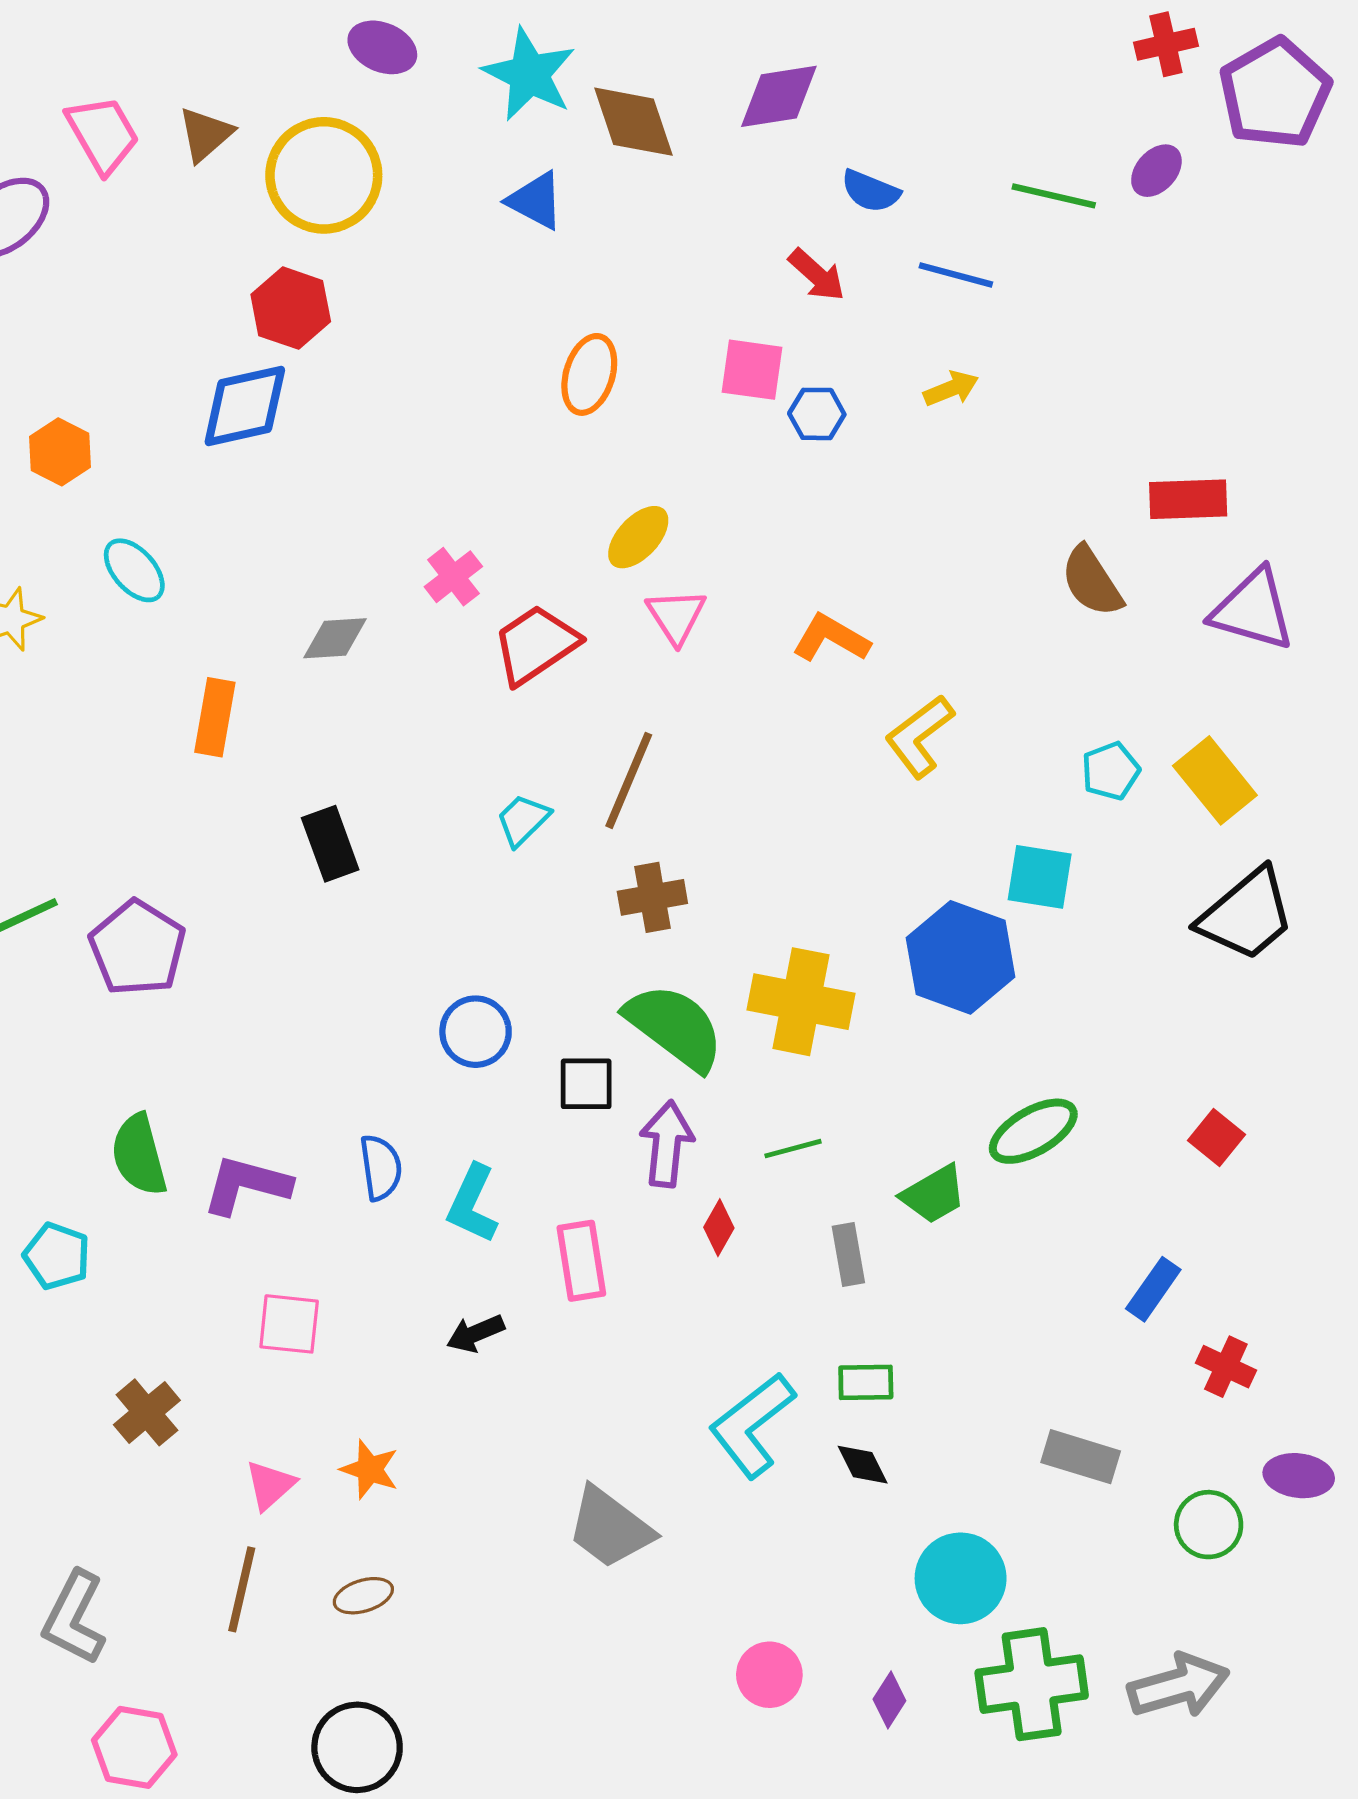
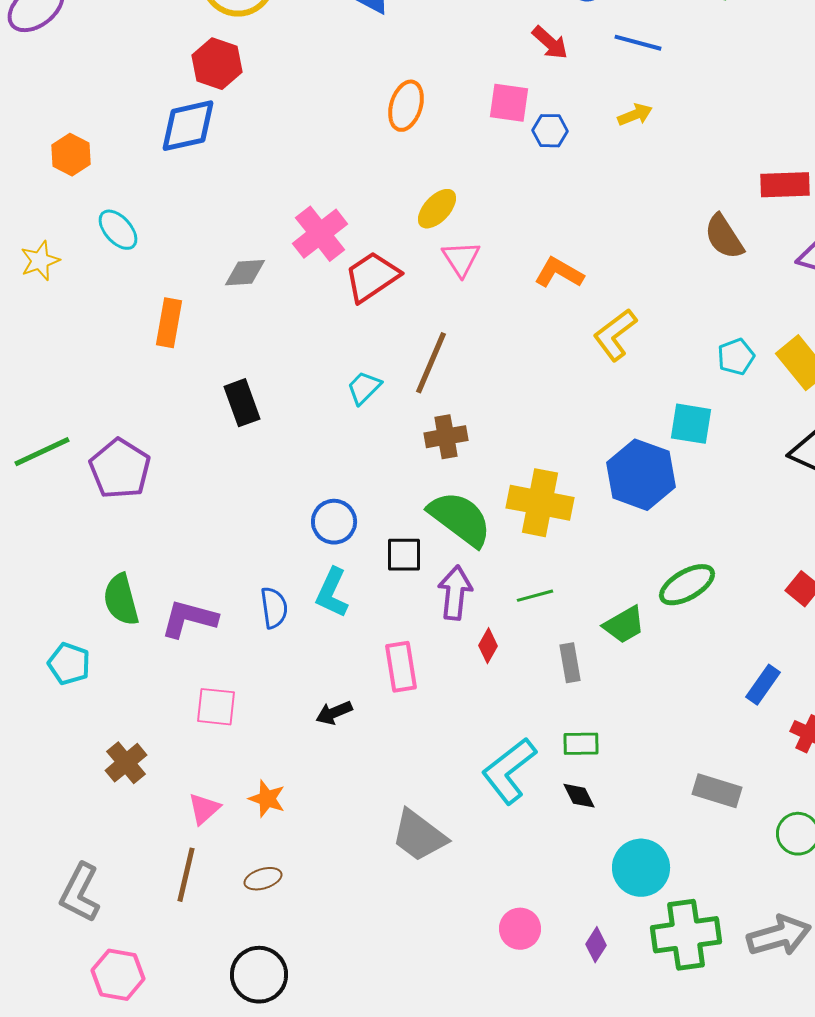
pink cross: (453, 577) -> (320, 234), size x1.5
cyan L-shape: (472, 1204) -> (332, 593), moved

